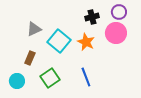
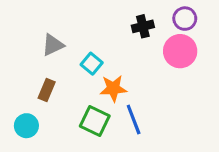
cyan square: (59, 41) -> (92, 64), size x0.6
orange star: (86, 42) -> (113, 88), moved, turned -30
green square: (50, 78) -> (95, 121), moved, turned -30

